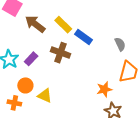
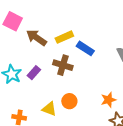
yellow rectangle: (63, 25) -> (64, 37), turned -66
orange circle: (25, 85) -> (69, 101), moved

